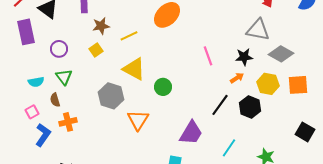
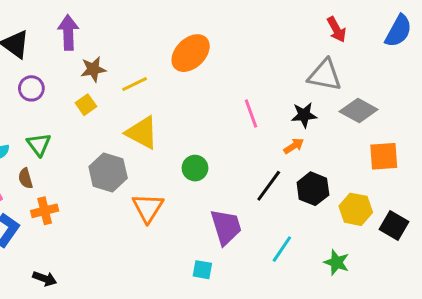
purple circle: (59, 49) -> (31, 88), moved
yellow hexagon: (268, 84) -> (356, 209), moved
green circle: (163, 87) -> (195, 168), moved
purple trapezoid: (191, 133) -> (226, 227), turned -48

